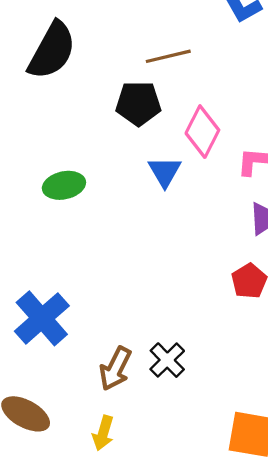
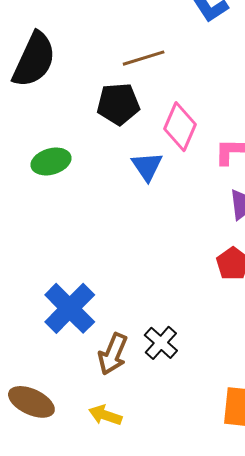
green ellipse: (64, 185) -> (51, 161), moved
blue cross: (42, 318) -> (70, 308), moved
yellow arrow: (103, 433) -> (105, 415), turned 96

